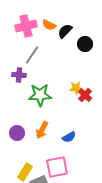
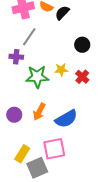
black circle: (85, 44) -> (82, 45), moved
yellow star: (76, 88) -> (61, 70), moved
blue semicircle: (69, 137) -> (66, 119), size x1.6

